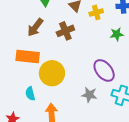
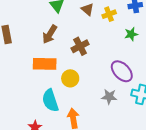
brown cross: (65, 31) -> (80, 46), moved
yellow circle: (52, 73) -> (70, 78), size x0.7
cyan semicircle: (30, 94) -> (50, 100), size x1.6

